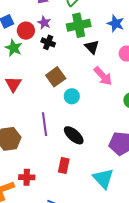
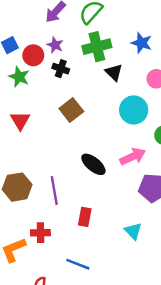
pink arrow: (103, 76) -> (133, 157), moved, turned -70
cyan circle: (72, 96) -> (134, 110), moved, size x1.5
purple line: (44, 124) -> (54, 190), moved
black ellipse: (74, 135) -> (93, 164), moved
cyan triangle: (103, 179) -> (133, 231), size x0.7

